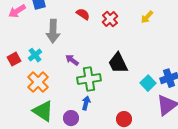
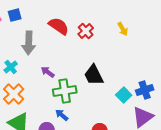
red semicircle: (83, 14) -> (59, 26), size x1.5
yellow arrow: (147, 17) -> (123, 29), turned -72
blue arrow: (86, 103) -> (62, 115), turned -64

